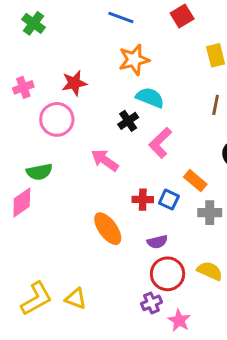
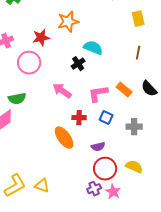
orange star: (134, 60) -> (68, 22), moved
pink L-shape: (160, 143) -> (98, 94), moved, turned 35
orange rectangle: (195, 181) -> (124, 90), moved
red cross: (143, 200) -> (79, 118), moved
pink star: (179, 320) -> (113, 192), moved

